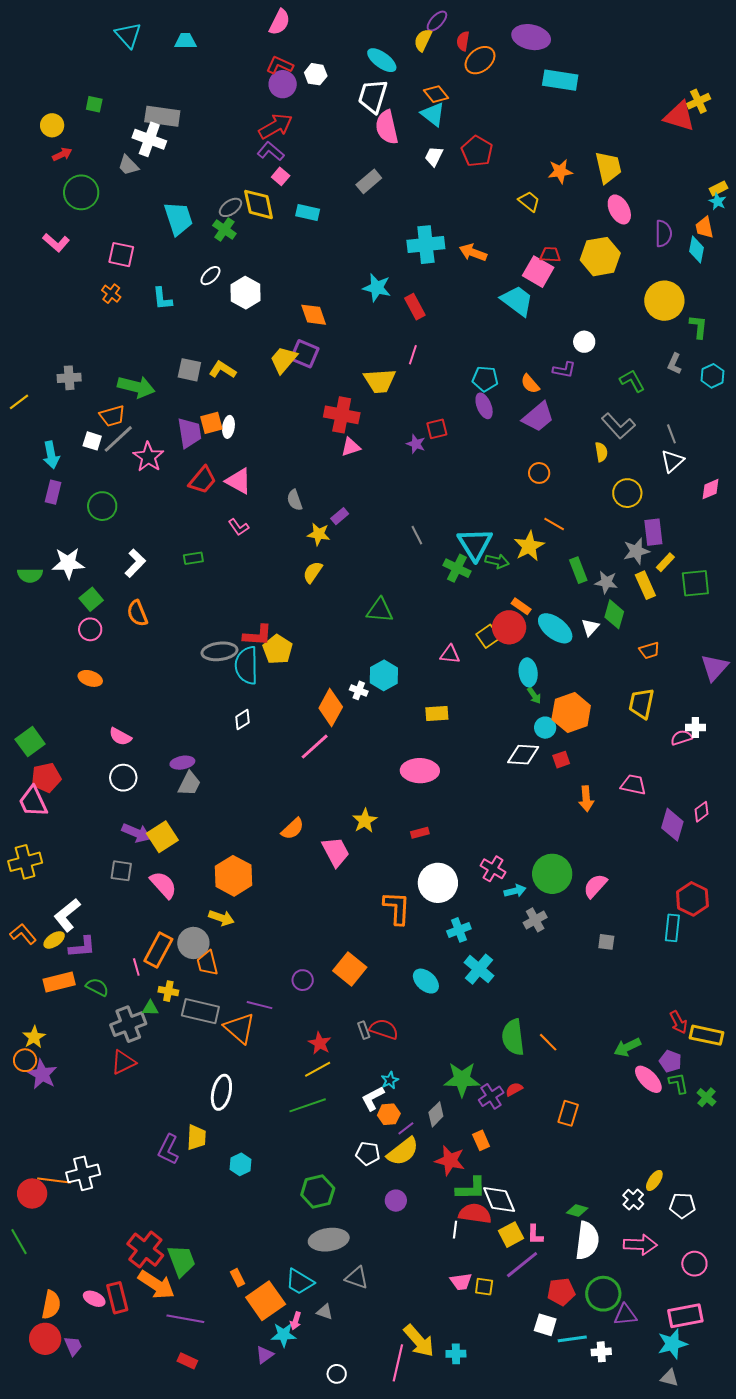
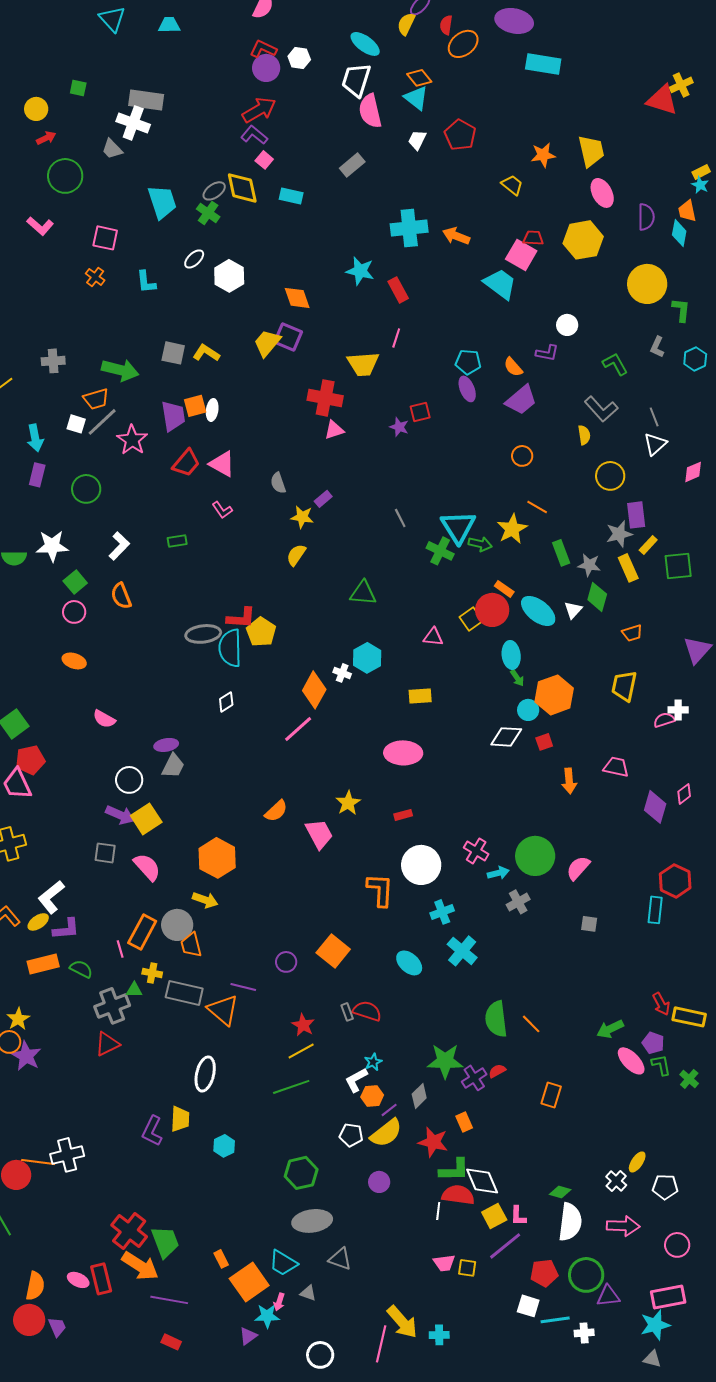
white circle: (123, 778) -> (129, 780), moved
white circle: (337, 1374) -> (320, 1355), size x1.4

